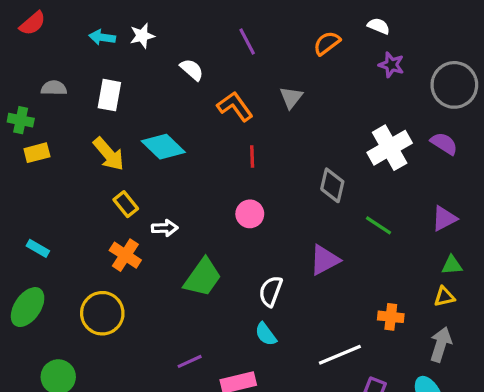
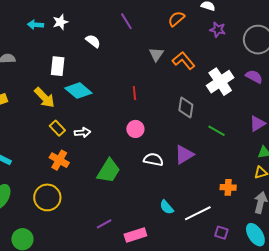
white rectangle: (109, 95) -> (58, 66), moved
orange L-shape: (235, 106) -> (184, 61), moved
white arrow: (165, 228) -> (83, 132), moved
white semicircle: (271, 291) -> (153, 159), moved, turned 84
cyan semicircle: (266, 334) -> (167, 207), moved

